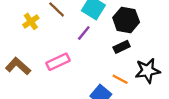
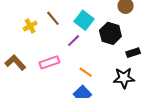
black rectangle: (122, 47) -> (133, 53), moved
orange line: (120, 79) -> (86, 72), moved

